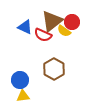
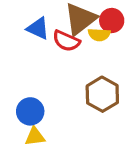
yellow semicircle: (64, 31) -> (99, 35), turned -32
brown hexagon: (54, 69) -> (102, 94), moved

